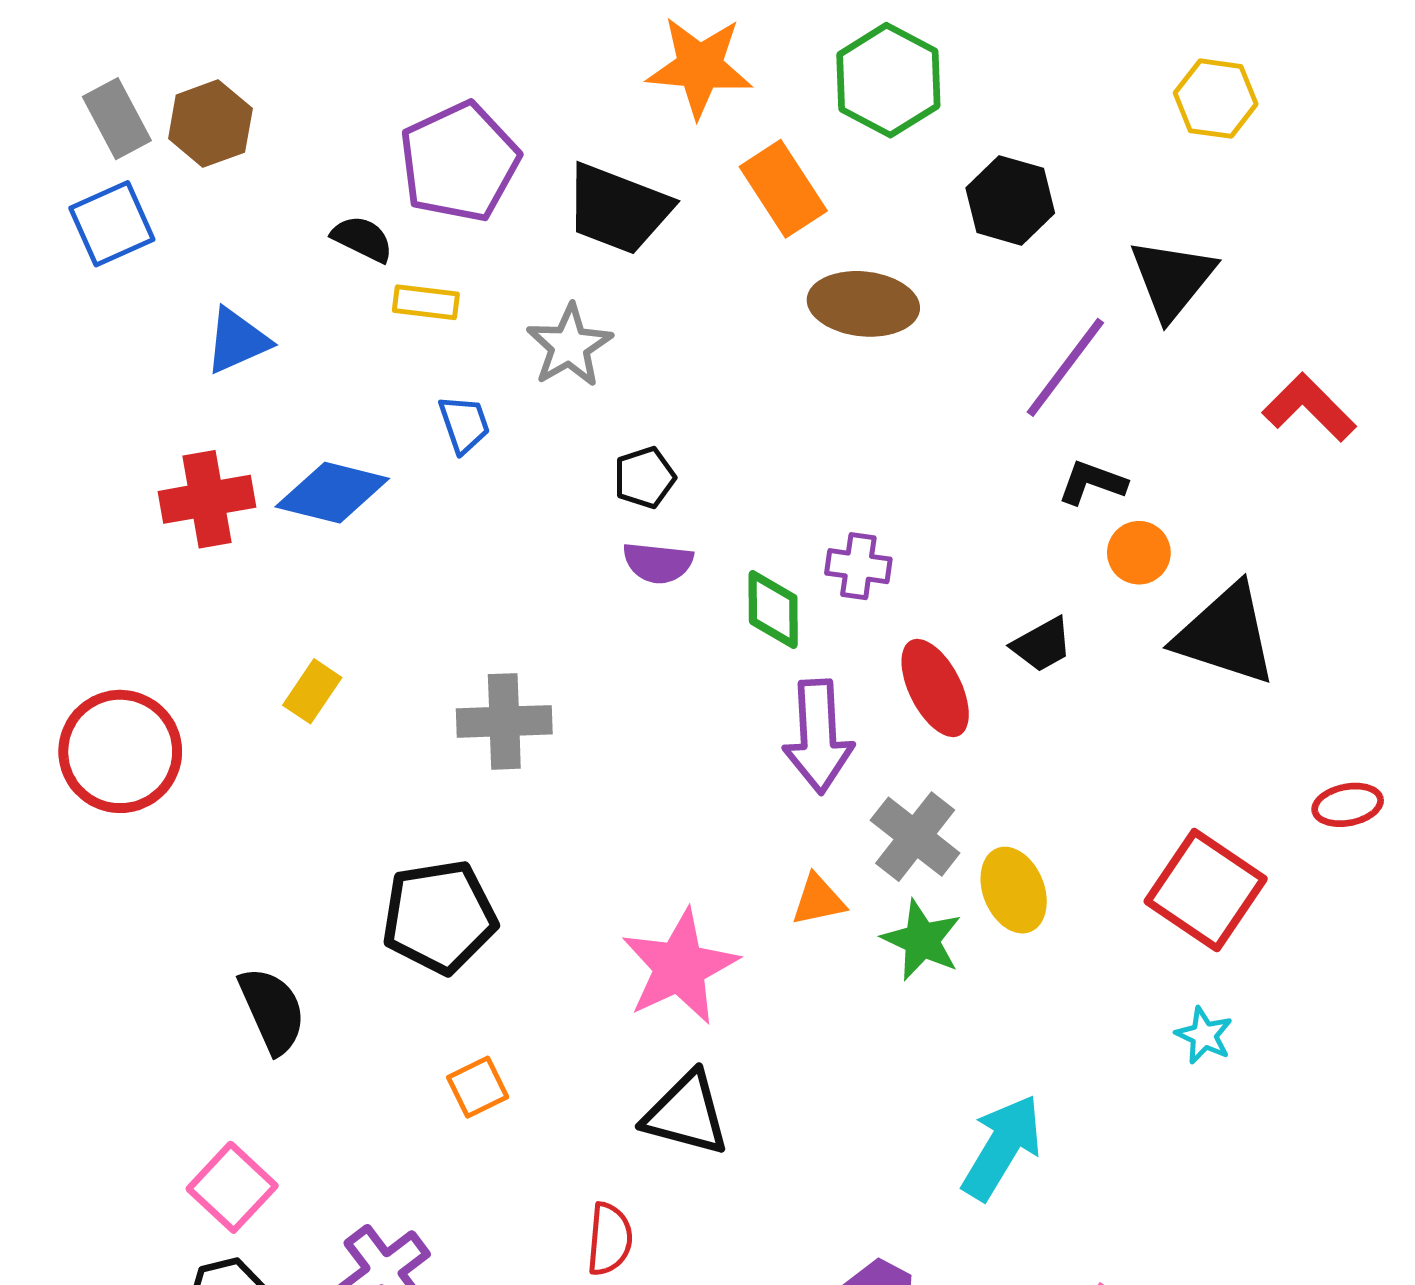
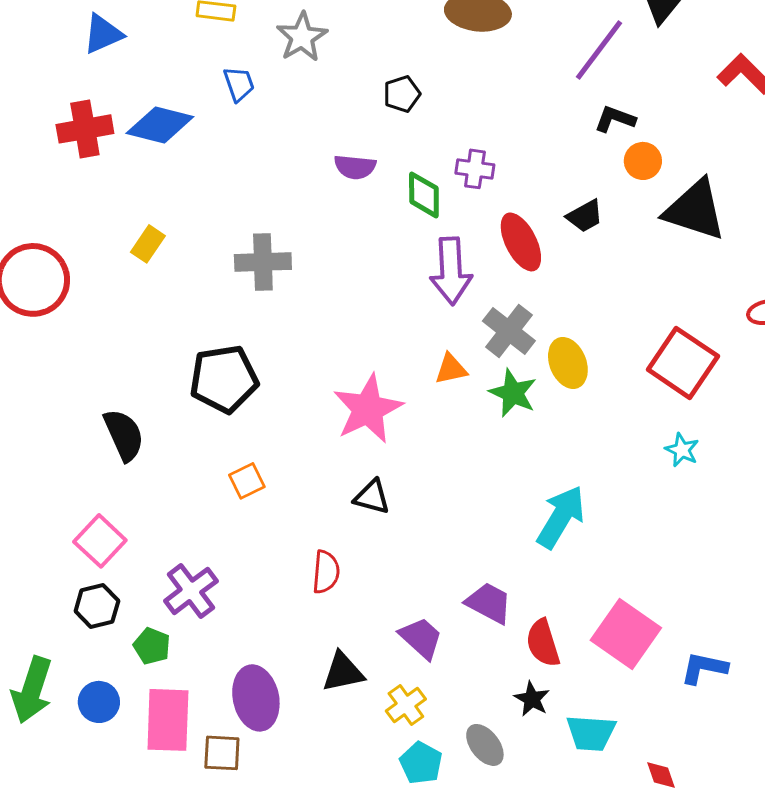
black pentagon: (645, 478) -> (402, 94), moved
black triangle: (686, 1114) -> (372, 497), size x0.7

